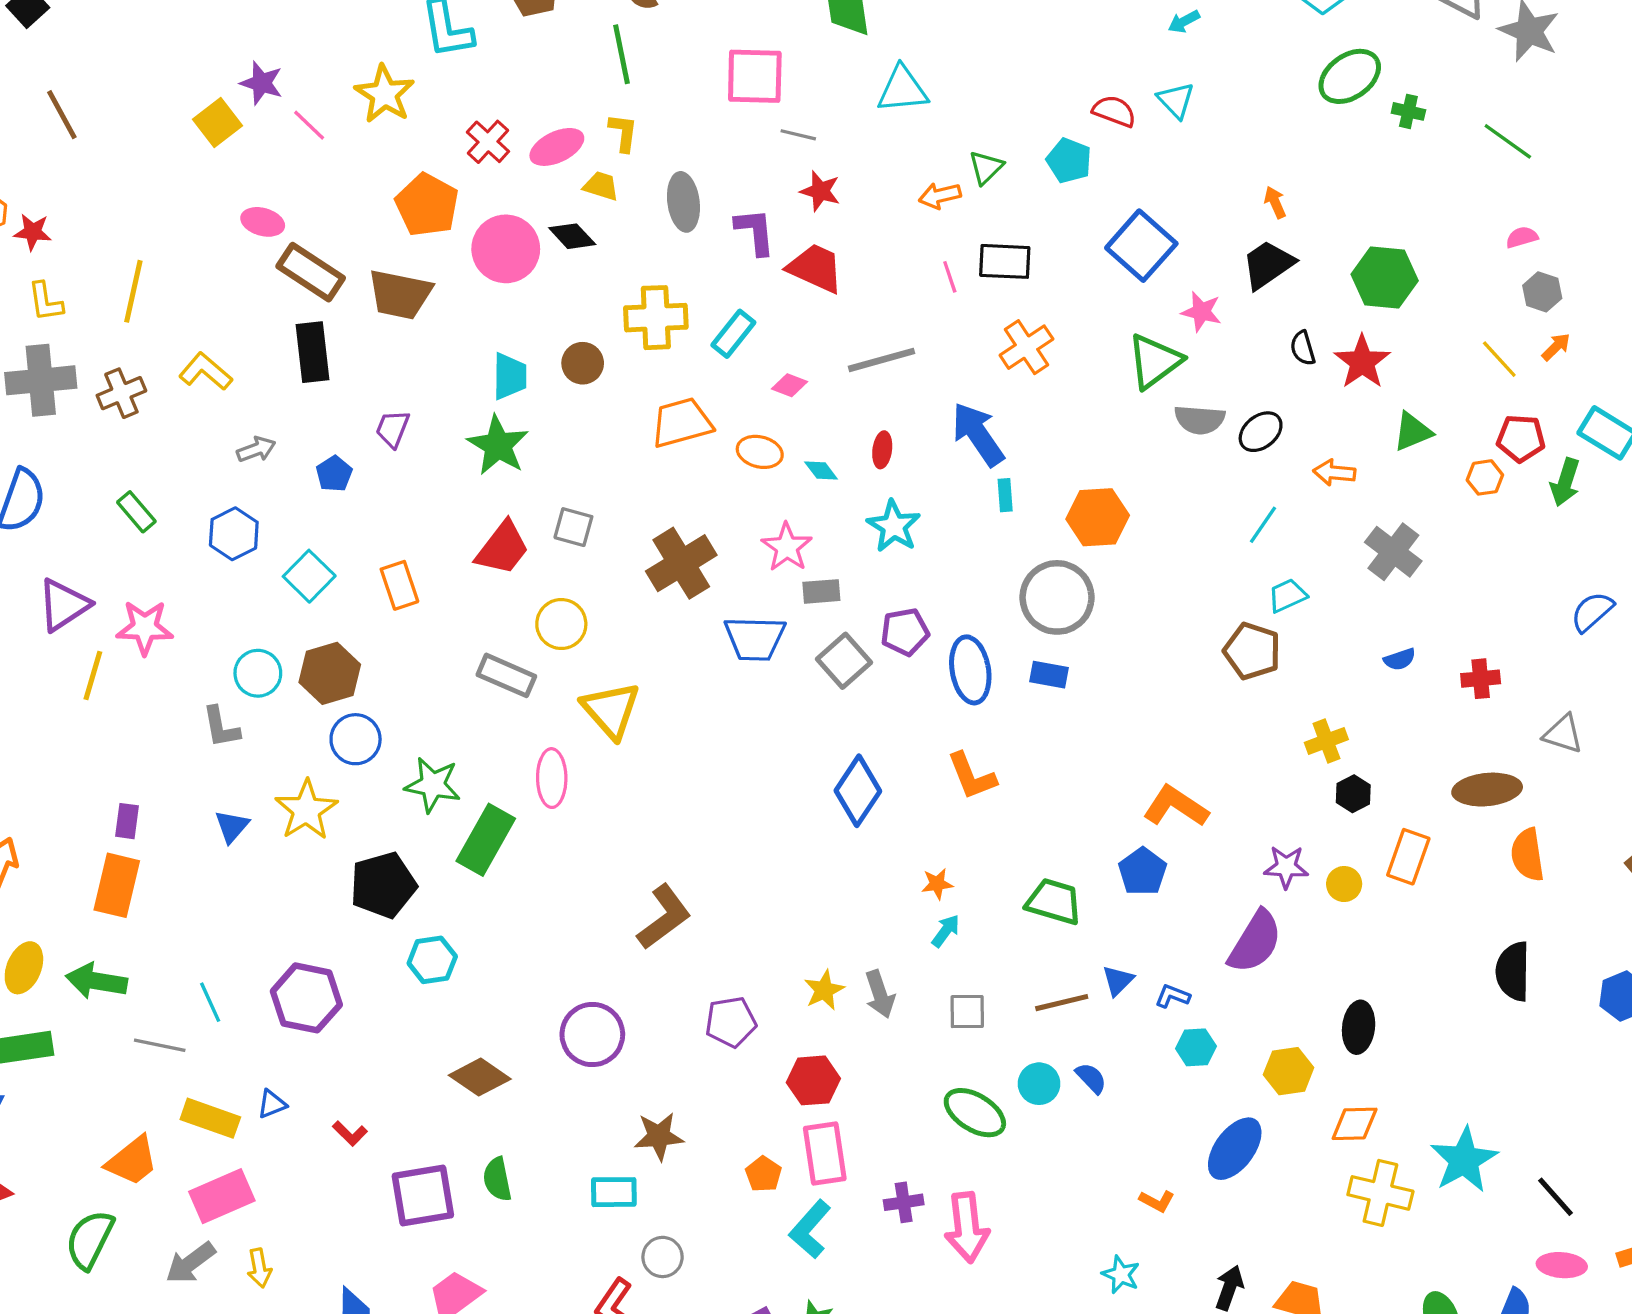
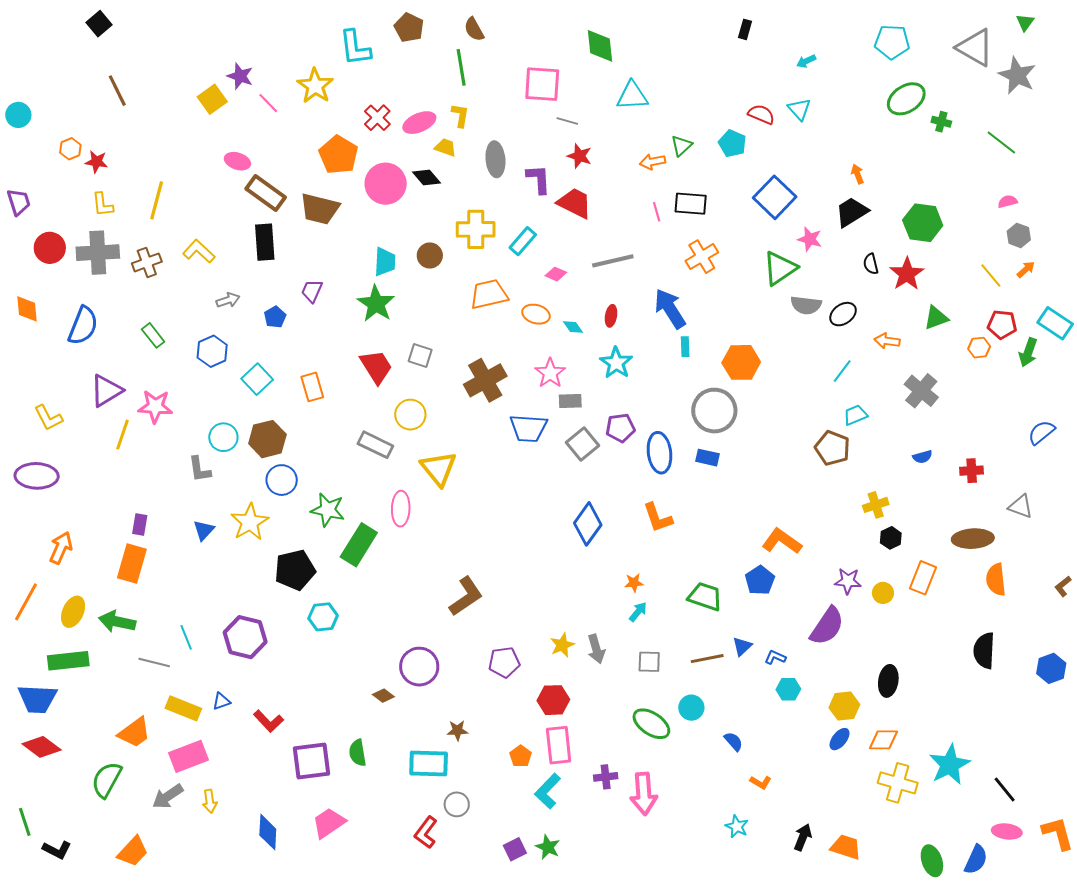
red trapezoid: (502, 548) -> (376, 367), turned -72
brown diamond: (480, 1077) -> (383, 696), moved, size x0.6
blue semicircle: (1091, 1078) -> (734, 741), moved
red L-shape: (350, 1133) -> (268, 721), size x1.4
brown star: (659, 1136) -> (457, 730), size x0.7
blue ellipse: (1235, 1149) -> (839, 739), moved, size x0.6
cyan rectangle: (614, 1192) -> (429, 764), size x1.4

